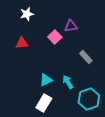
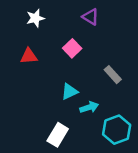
purple triangle: (71, 26) -> (90, 17), moved, turned 40
cyan triangle: (46, 80) -> (69, 92), moved
cyan arrow: (68, 82) -> (89, 107), turned 104

